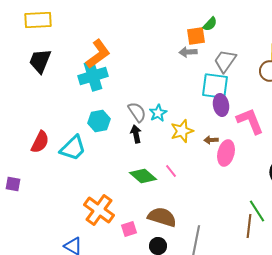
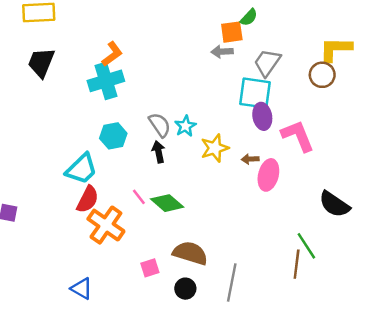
orange L-shape: (98, 54) -> (112, 54), size x0.7
red semicircle: (40, 142) -> (88, 199), moved
pink line: (171, 171) -> (139, 197), moved
orange cross: (99, 210) -> (106, 225), moved

